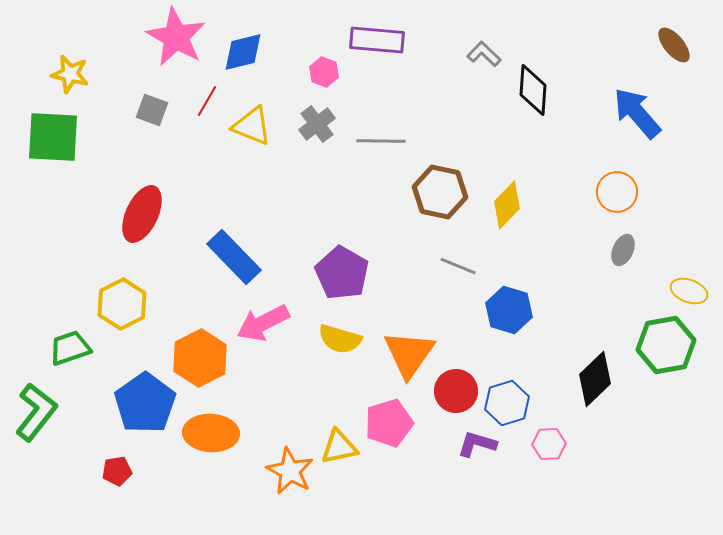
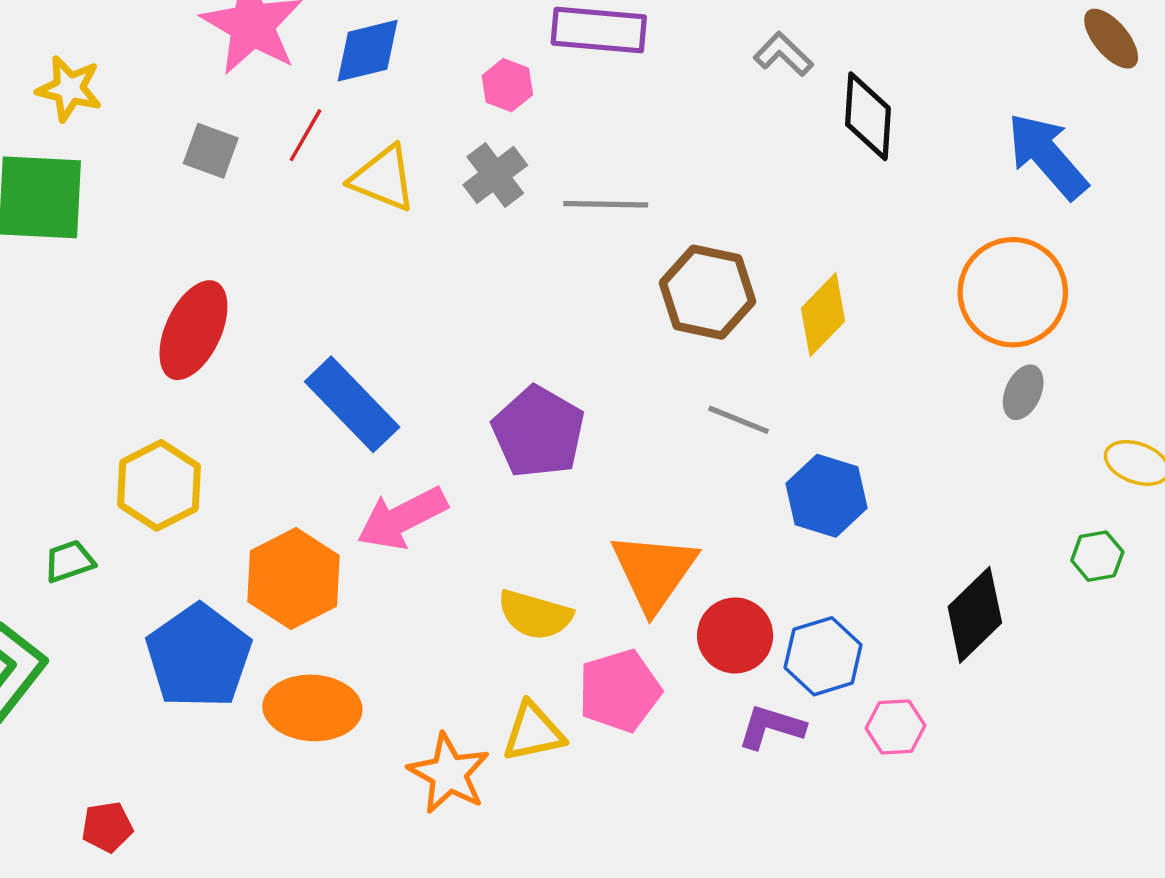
orange circle: (617, 192) -> (1013, 292), size x1.5
yellow semicircle: (340, 339) -> (535, 615), moved
green hexagon: (666, 345) -> (1097, 556), size x0.5
green trapezoid: (70, 348) -> (69, 561), size x0.7
red pentagon: (117, 471) -> (107, 827), moved

